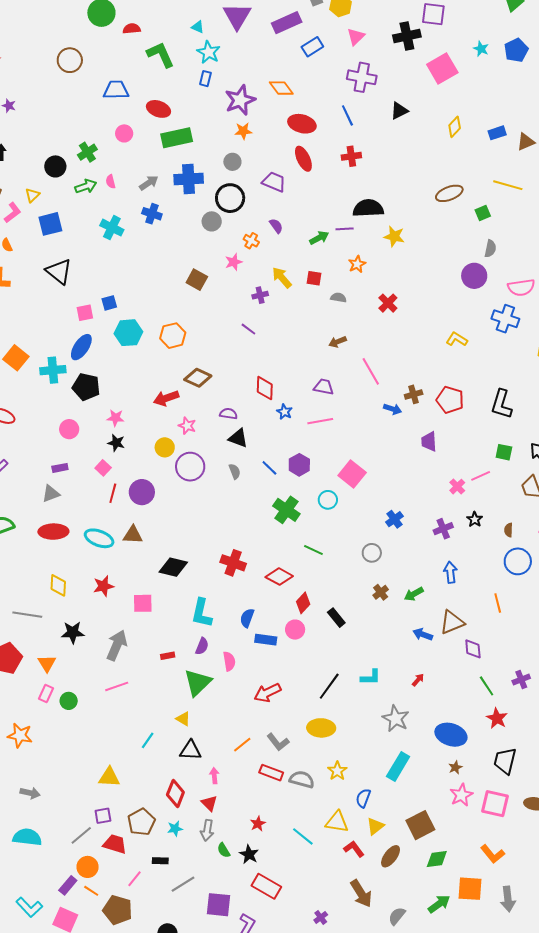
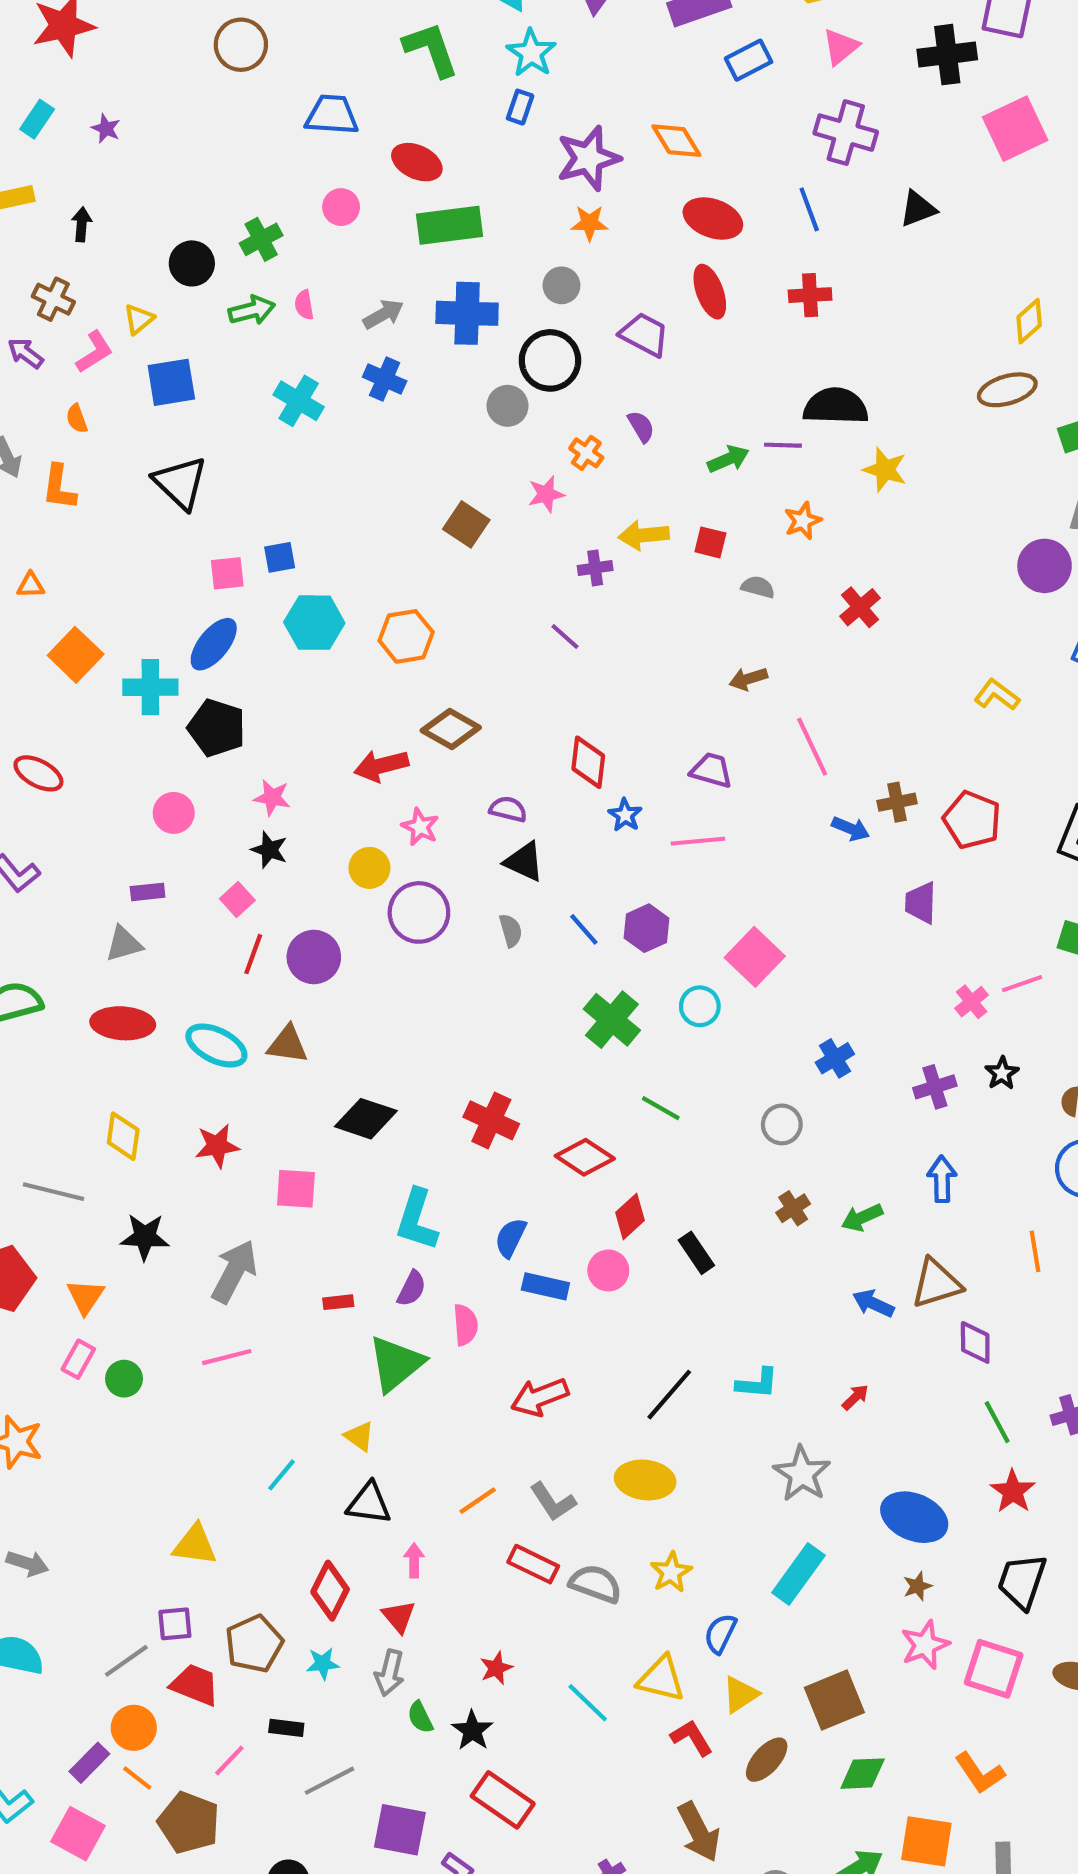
yellow diamond: (455, 127) -> (1029, 321), moved
yellow arrow: (282, 278) -> (644, 535), turned -60

